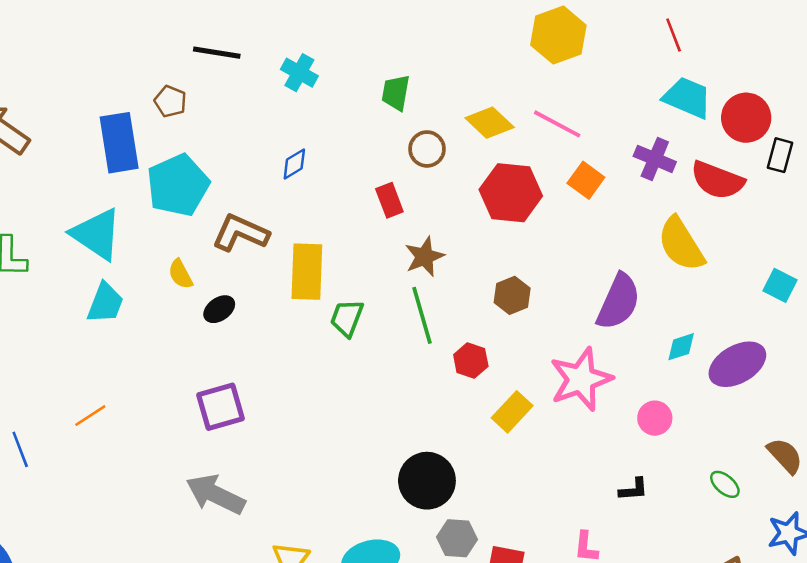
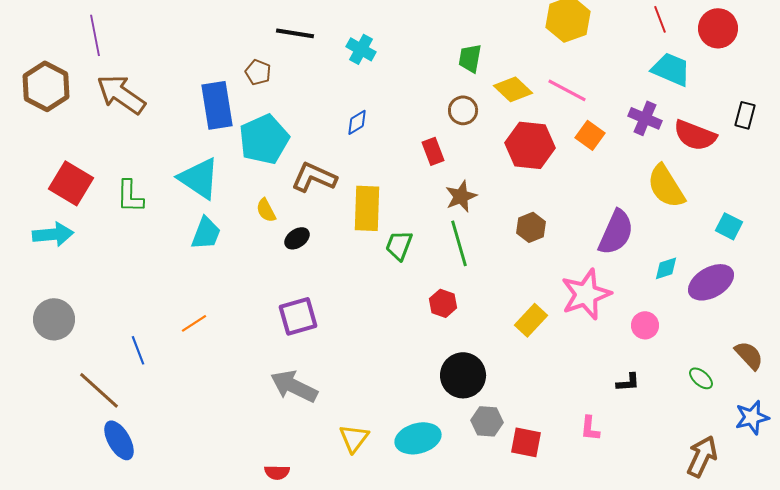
green trapezoid: (396, 93) -> (470, 58), moved
red circle: (746, 118) -> (718, 28), moved
cyan square: (780, 285) -> (729, 226), moved
red hexagon: (471, 360) -> (443, 303), moved

